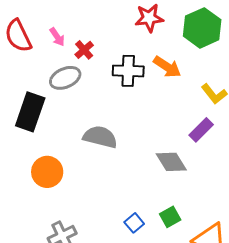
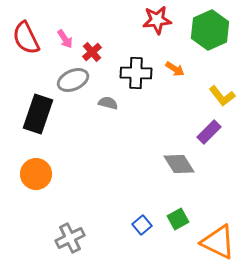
orange arrow: (167, 67) -> (175, 69), size x0.7
gray semicircle: (100, 137) -> (108, 103), moved, size x0.6
orange circle: (47, 172) -> (36, 174), moved

